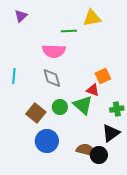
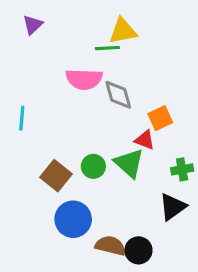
yellow triangle: (92, 18) -> (123, 31), moved
gray diamond: (52, 78) -> (118, 95), moved
brown semicircle: (86, 150) -> (110, 246), moved
black circle: (99, 155) -> (138, 250), moved

